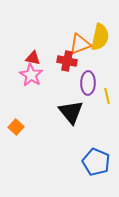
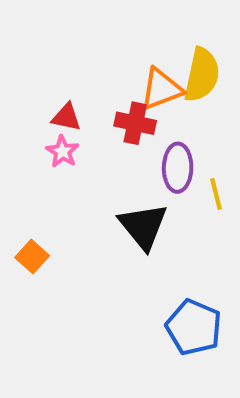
pink star: (31, 75) -> (62, 152), size x0.7

